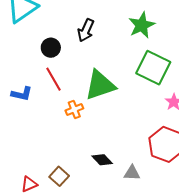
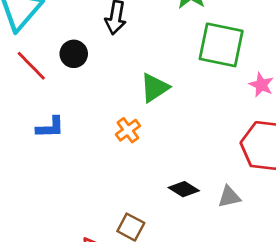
red line: (53, 79) -> (31, 66), moved
green triangle: (100, 85) -> (155, 88), size x0.7

